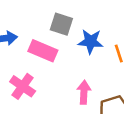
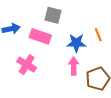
blue star: (91, 41) -> (76, 43), moved

